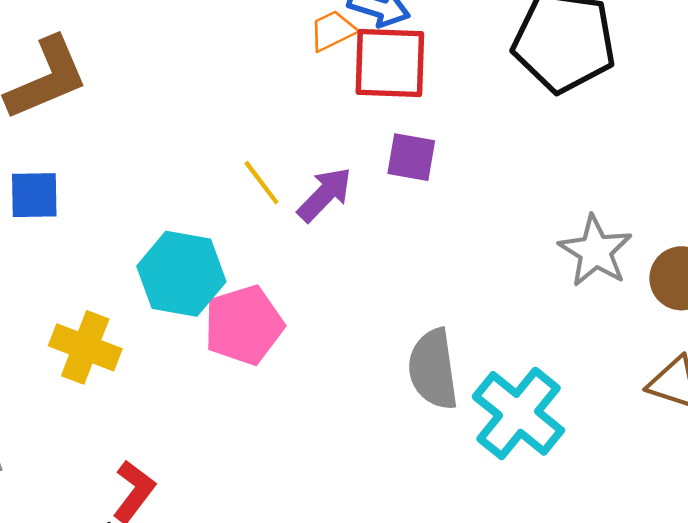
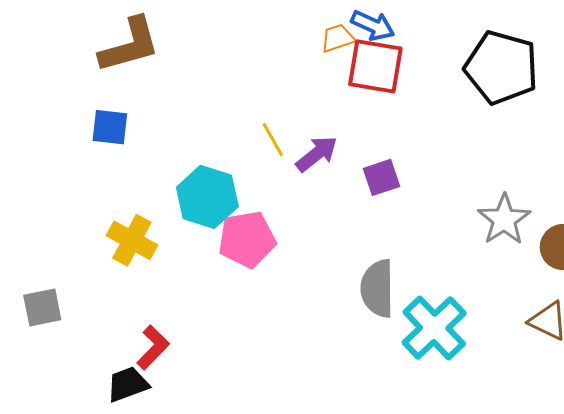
purple square: (411, 157) -> (381, 177), moved, turned -36

